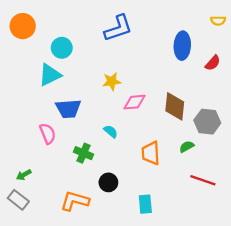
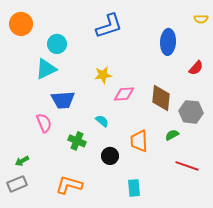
red semicircle: (213, 63) -> (196, 68), moved
black circle: (108, 182) -> (110, 156), moved
gray rectangle: (18, 200) -> (17, 184), turned -60

